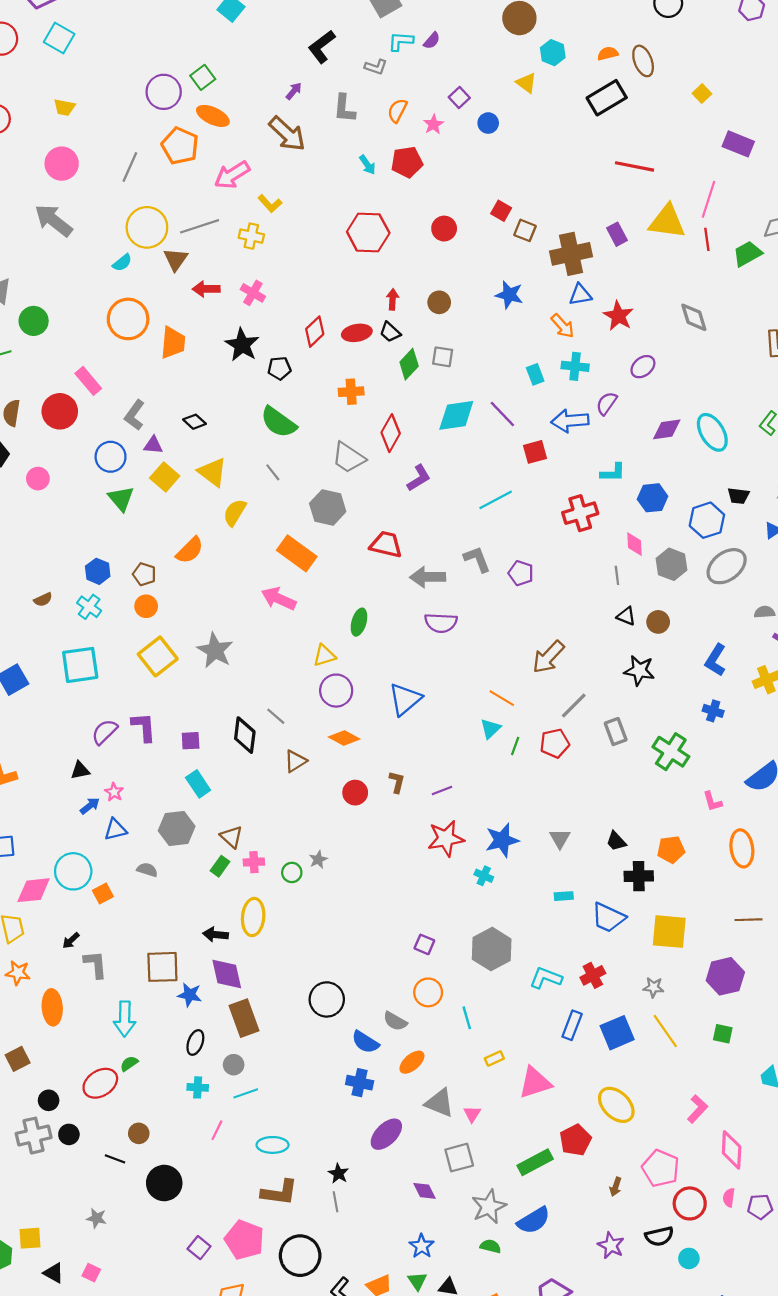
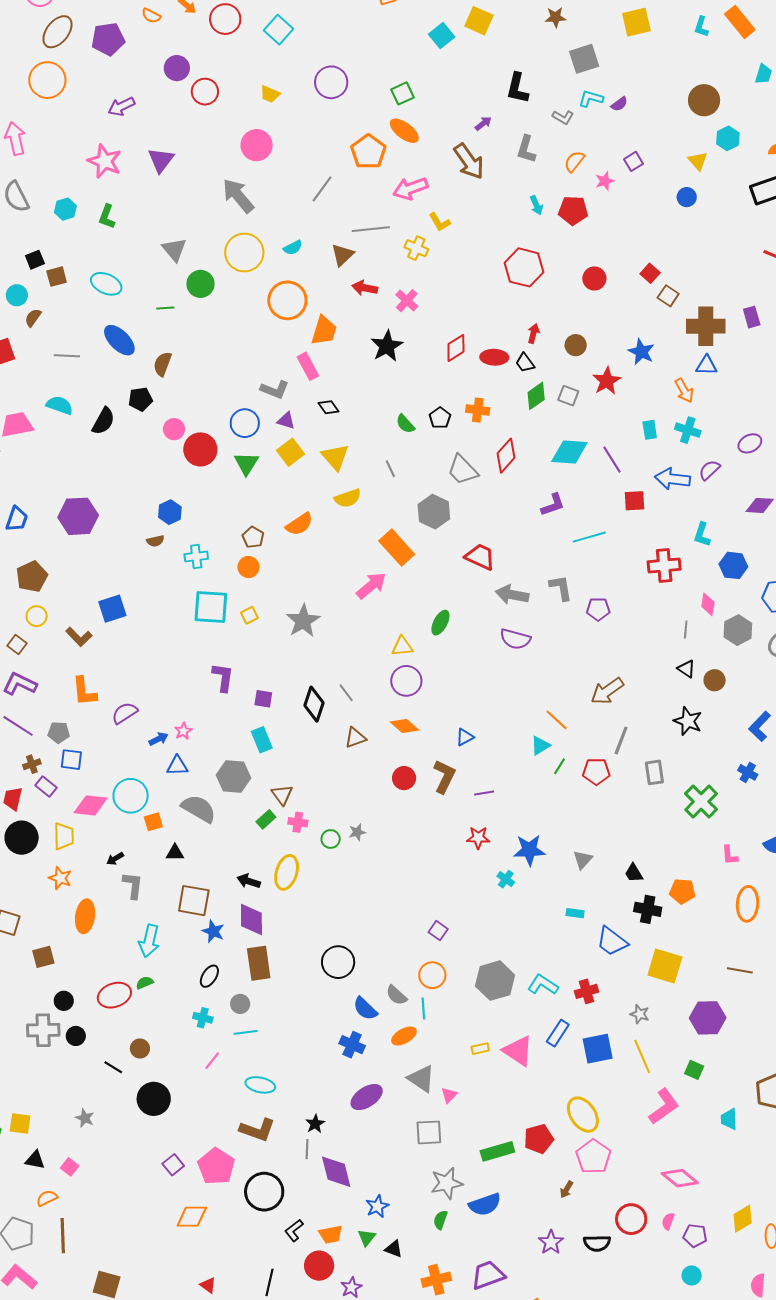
black L-shape: (322, 47) -> (517, 88), turned -52
purple circle: (164, 92) -> (331, 82), moved
blue circle: (488, 123) -> (687, 197), moved
gray line: (130, 167) -> (322, 189), moved
yellow circle: (147, 227) -> (244, 253), moved
red star: (618, 316) -> (607, 381), moved
black pentagon: (279, 368) -> (440, 418), moved, turned 30
pink rectangle: (88, 381) -> (308, 366), moved
red circle: (60, 411) -> (200, 449), moved
gray L-shape: (134, 415) -> (275, 390), turned -116
green semicircle: (278, 422) -> (405, 424), size x0.6
cyan L-shape: (613, 473) -> (702, 535), turned 95
purple L-shape: (419, 478) -> (553, 505), moved
yellow semicircle: (235, 513) -> (348, 498), turned -152
blue hexagon: (98, 571) -> (170, 512), moved
purple pentagon: (521, 573) -> (598, 609), turned -30
pink arrow: (279, 599) -> (371, 586), turned 104
cyan cross: (89, 607) -> (196, 557), turned 35
yellow square: (158, 656) -> (249, 615), size x0.5
cyan square: (80, 665) -> (211, 607), moved
blue triangle: (405, 699) -> (465, 737), moved, size x0.6
gray line: (574, 705) -> (621, 740), turned -36
purple semicircle: (105, 732) -> (125, 713), moved
black triangle: (80, 770) -> (175, 853), moved
brown L-shape: (397, 782) -> (444, 777), size x1.6
red star: (446, 838) -> (478, 838), size x0.7
gray semicircle: (147, 870) -> (199, 809), size x1.8
gray hexagon: (492, 949) -> (495, 981), moved
cyan line: (467, 1018) -> (423, 1009), moved
pink triangle: (535, 1083) -> (518, 1051), moved, turned 40
pink L-shape: (697, 1109) -> (664, 1106), moved, size x1.4
pink diamond: (732, 1150) -> (680, 1178), turned -66
pink pentagon: (661, 1168) -> (593, 1157), moved
purple diamond: (425, 1191) -> (336, 1172), moved, size x1.6
green semicircle: (490, 1246) -> (440, 1220), turned -96
cyan circle: (689, 1258) -> (692, 1275), moved
black triangle: (54, 1273) -> (35, 1160), turned -30

